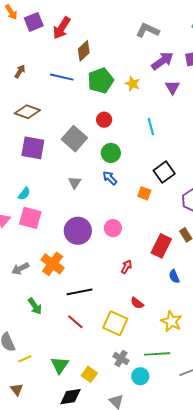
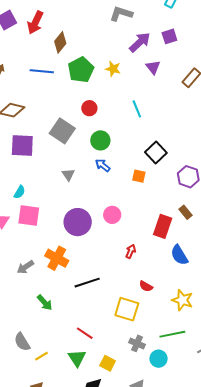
blue semicircle: (174, 276) -> (179, 255), size x1.5
red line: (75, 322) -> (85, 333), moved

